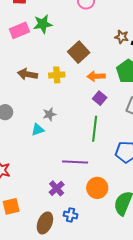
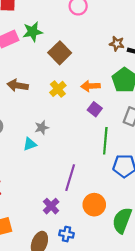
brown square: (79, 52) -> (60, 53), moved
yellow cross: (57, 75) -> (58, 89), moved, turned -35
green line: (95, 129) -> (105, 141), moved
purple line: (75, 162) -> (70, 178), turned -75

